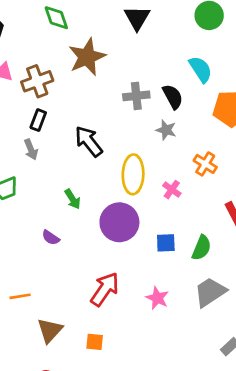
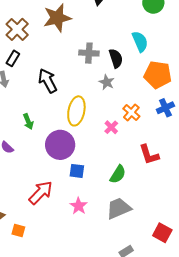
brown cross: (37, 81) -> (17, 29), turned -35
pink cross: (172, 190) -> (111, 127), moved
blue square: (166, 243) -> (77, 171), moved
orange square: (95, 342) -> (18, 230), moved

